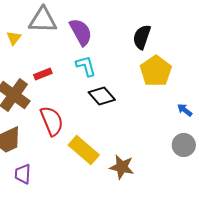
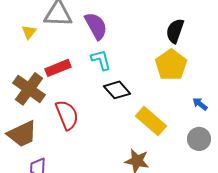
black semicircle: (142, 37) -> (175, 31), moved
red rectangle: (43, 74) -> (58, 68), size x1.4
yellow rectangle: (84, 150) -> (151, 121), moved

